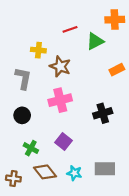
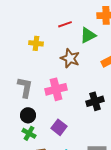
brown star: (60, 66) -> (70, 58), moved
gray L-shape: (23, 78) -> (25, 87), moved
black circle: (22, 115) -> (28, 115), moved

